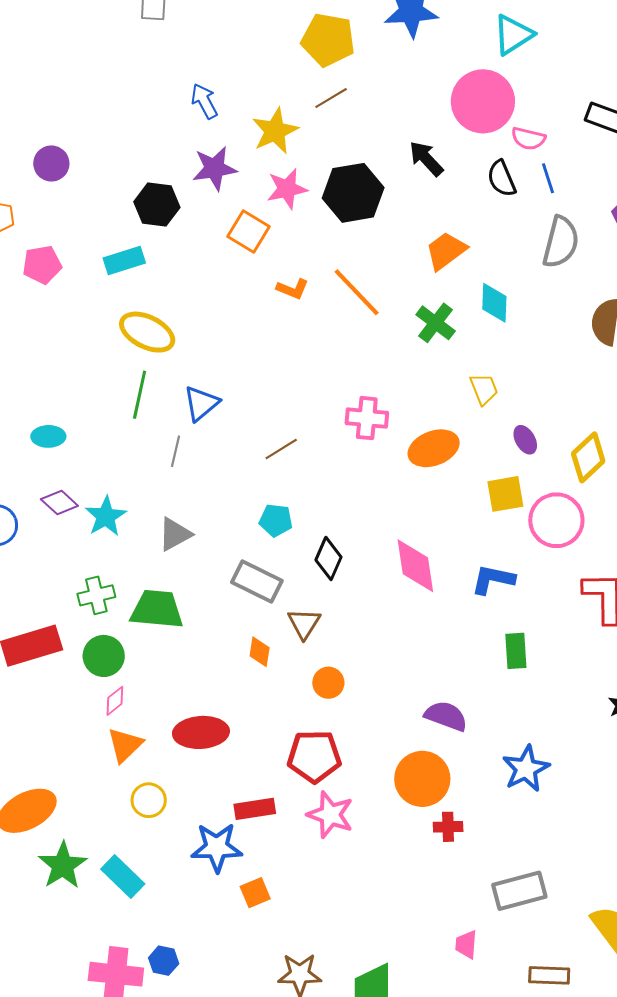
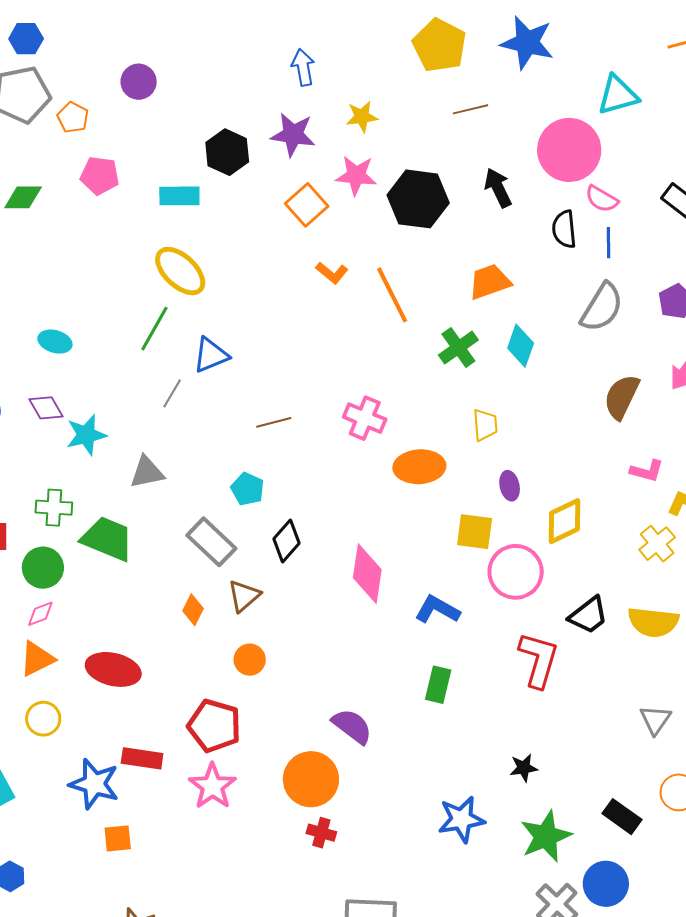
brown line: (331, 98) -> (470, 109), moved
yellow star: (275, 131) -> (362, 117), size x0.7
blue star: (526, 769) -> (461, 819), moved

